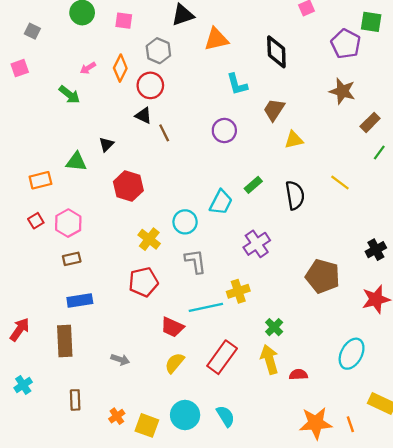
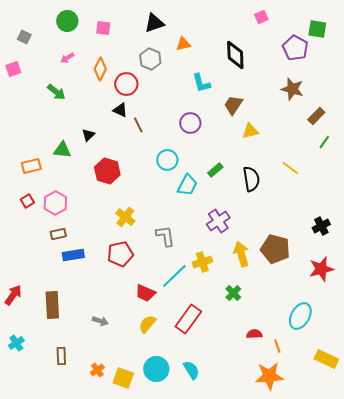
orange triangle: (216, 39) -> (183, 44), size x0.7
gray hexagon: (158, 51) -> (150, 59), moved
pink arrow: (88, 68) -> (67, 58), moved
cyan circle: (185, 222) -> (167, 160), moved
blue rectangle: (80, 301) -> (73, 255), moved
cyan line: (206, 307) -> (174, 276), turned -32
yellow arrow: (269, 359) -> (241, 254), moved
orange line: (350, 424) -> (277, 346), moved

